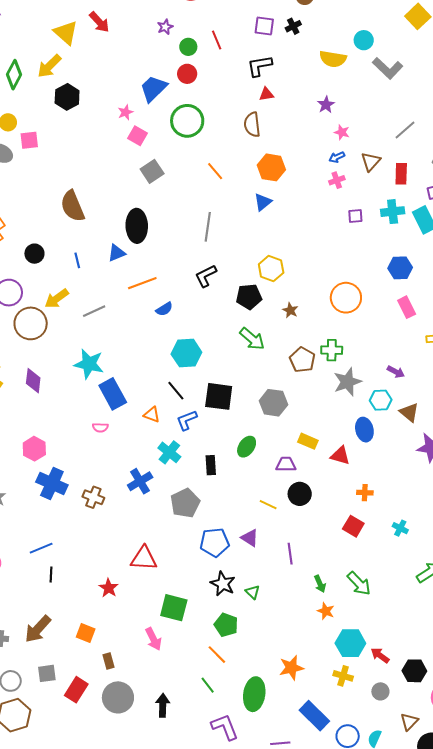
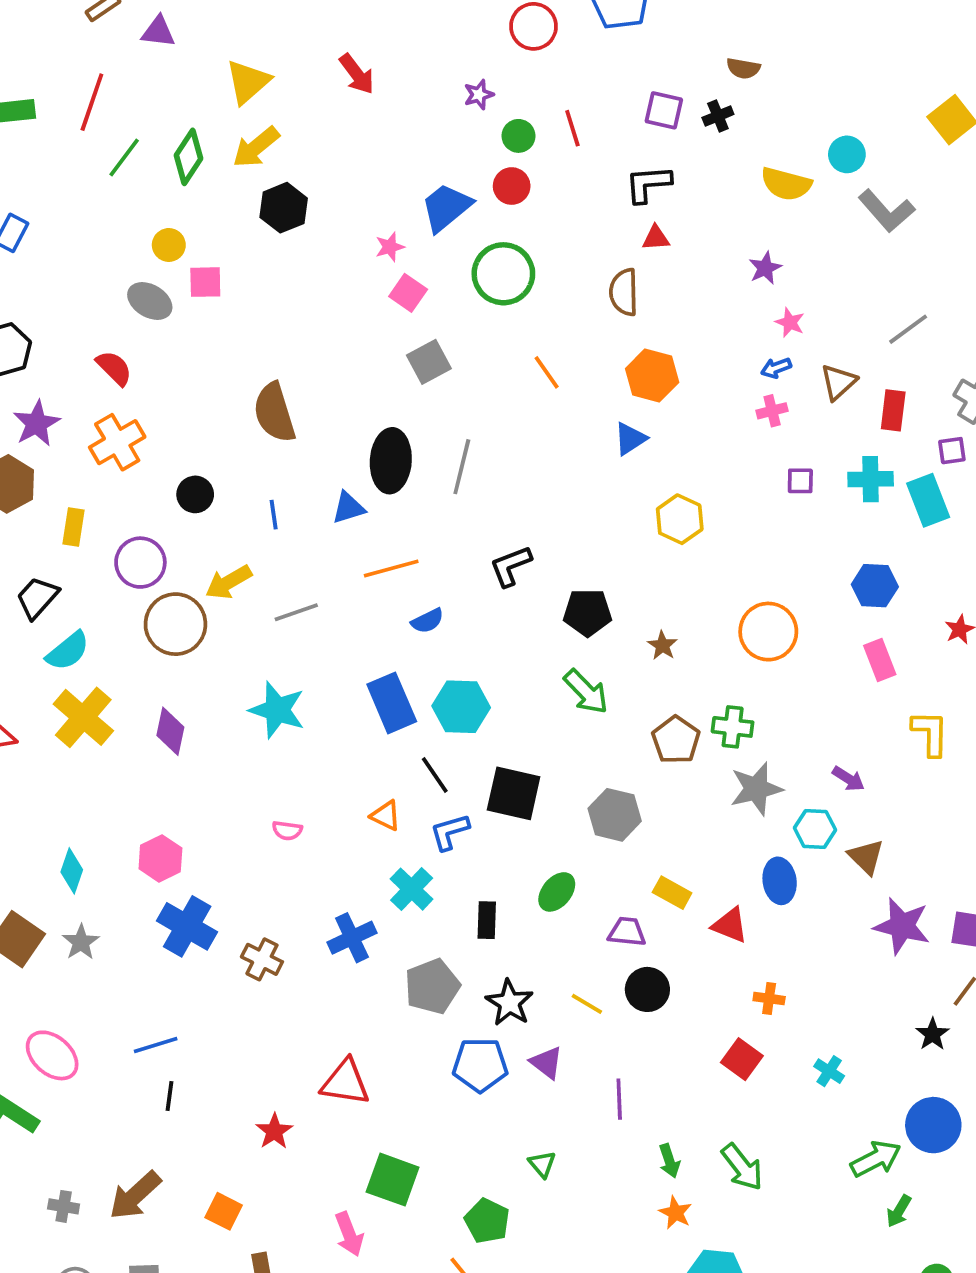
yellow triangle: (66, 33) -> (248, 82), moved, turned 32
gray line: (208, 227) -> (462, 467), moved
yellow hexagon: (271, 268) -> (680, 519), moved
blue rectangle: (113, 394) -> (392, 703), moved
black star: (223, 584) -> (509, 1003), moved

